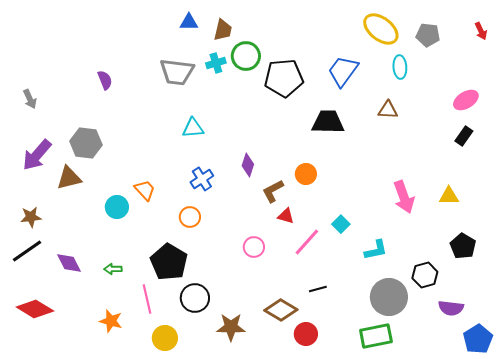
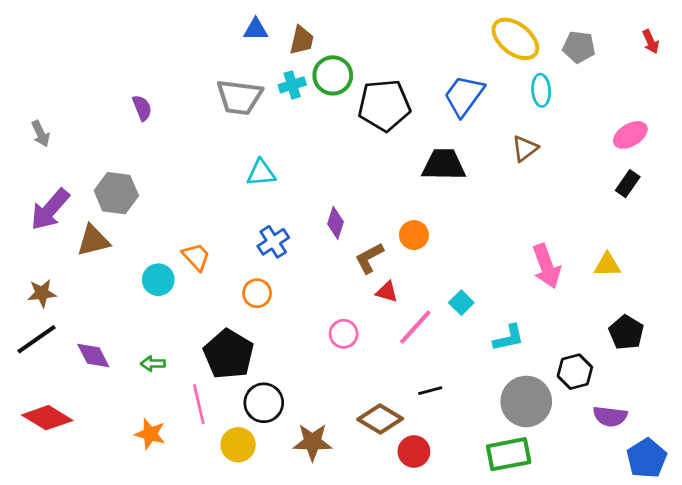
brown triangle: (388, 110) -> (525, 148), turned -40
yellow circle: (165, 338) -> (238, 445), moved

